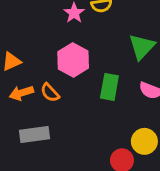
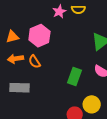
pink hexagon: (73, 60) -> (39, 36), moved
green rectangle: (109, 87) -> (75, 76), moved

